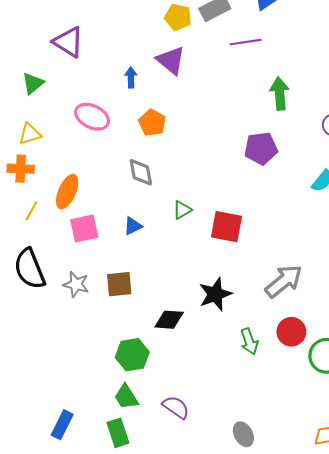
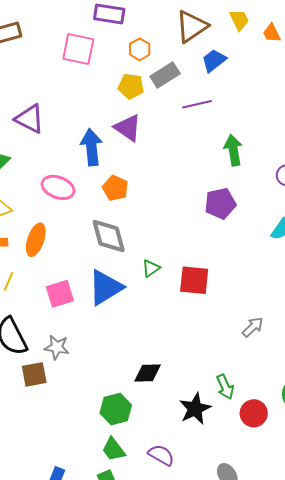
blue arrow: (131, 77) -> (91, 147), size x1.8
gray diamond: (141, 172) -> (109, 236), size x1.4
orange ellipse: (67, 192) -> (36, 240), moved
blue triangle: (133, 226) -> (105, 287), size x2.0
gray arrow: (284, 281) -> (253, 327), size x0.6
brown square: (119, 284) -> (34, 374), moved
black star: (215, 294) -> (195, 409), moved
red circle: (291, 332) -> (254, 413), moved

